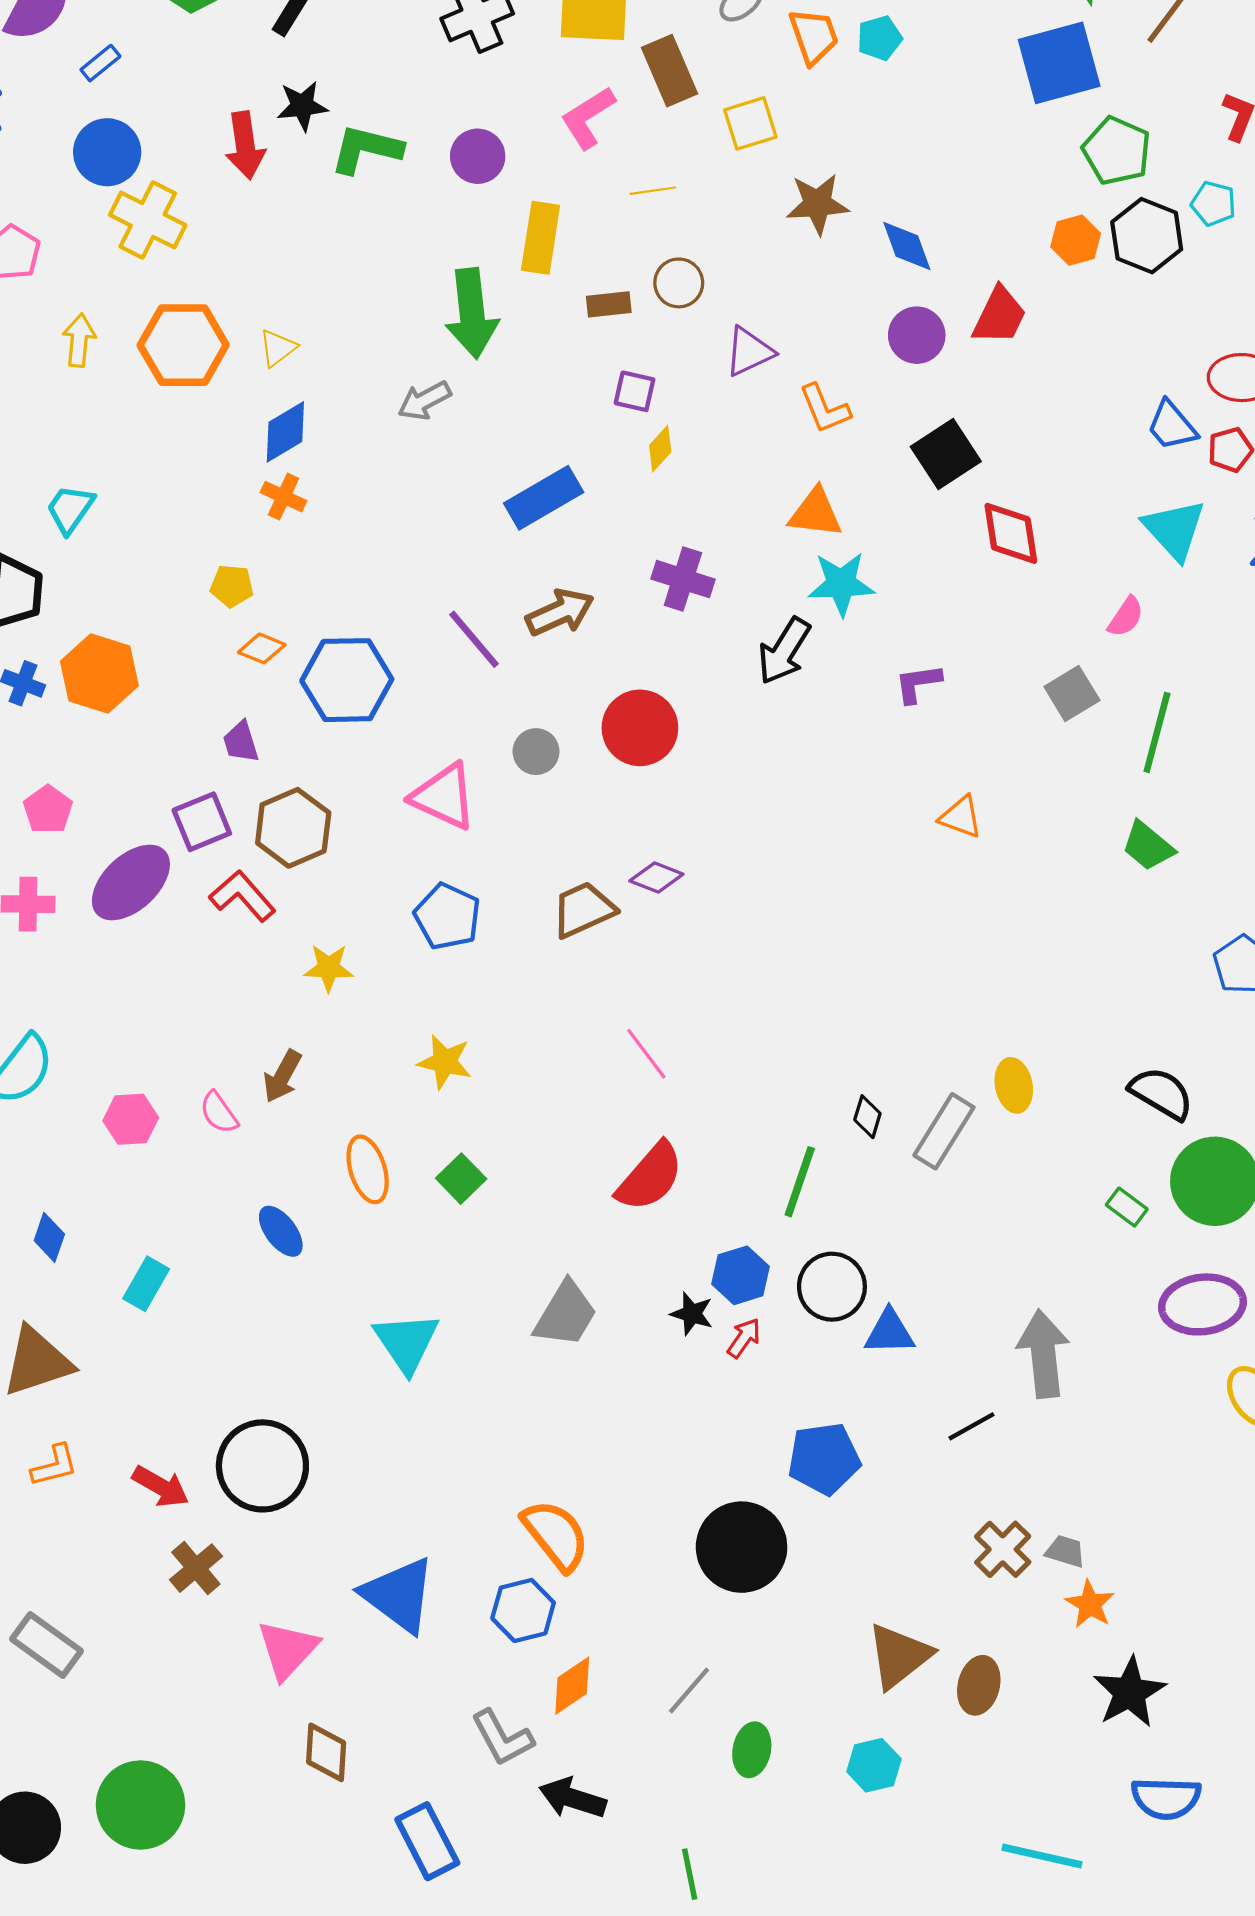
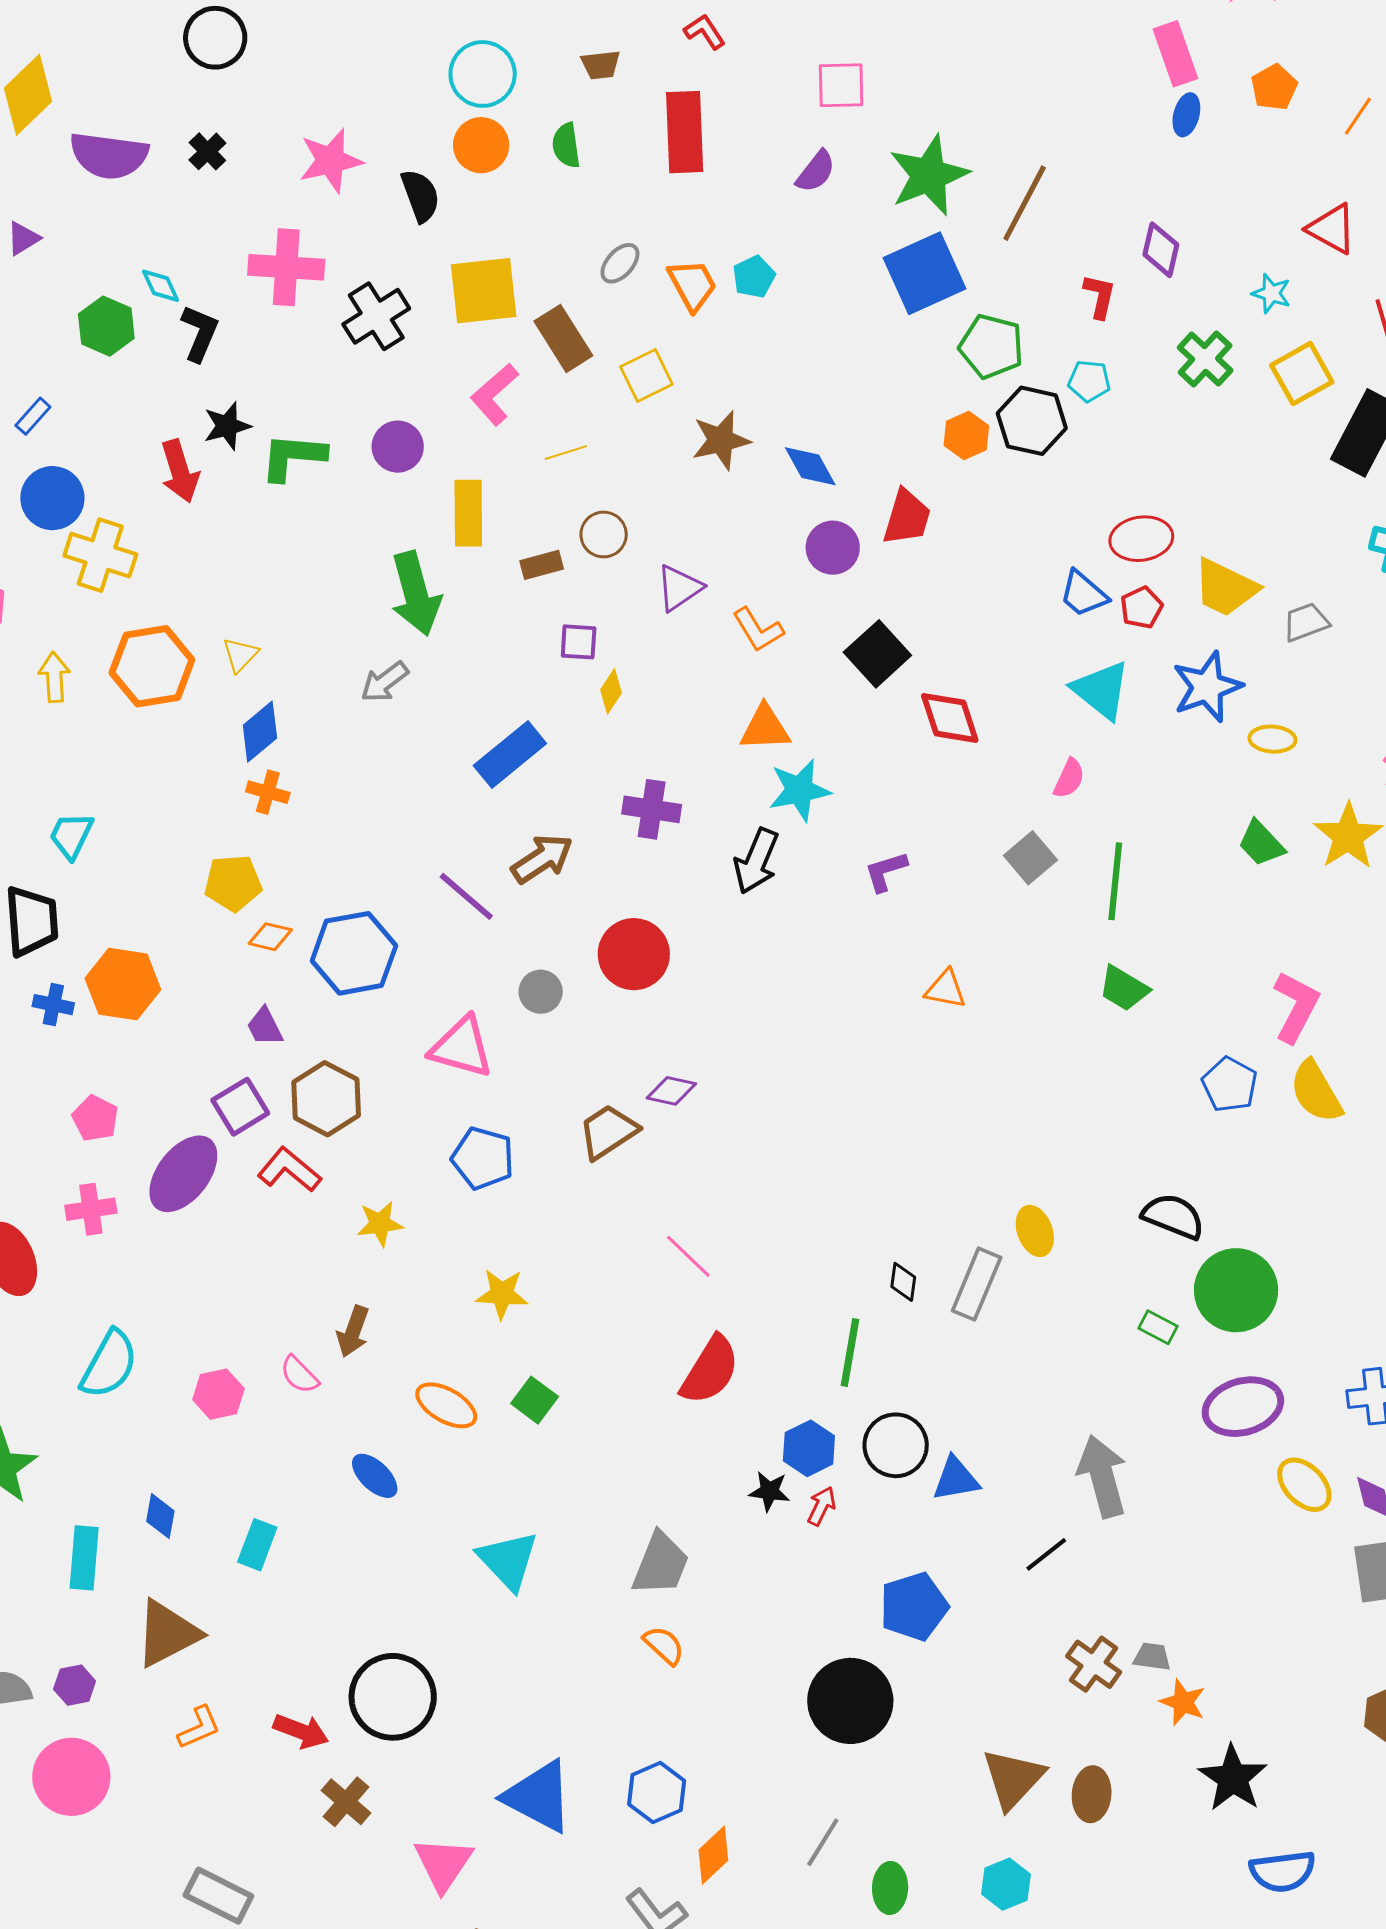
yellow pentagon: (232, 586) -> (233, 883), size x1.4
orange ellipse: (368, 1169) -> (446, 1405), turned -34
gray trapezoid: (566, 1314) -> (661, 1564), moved
orange semicircle: (556, 1535) -> (664, 1645), moved, size x0.6

